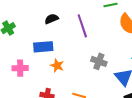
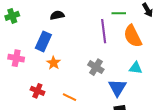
purple line: (82, 26) -> (104, 31), moved
blue rectangle: (43, 47) -> (43, 41), turned -72

